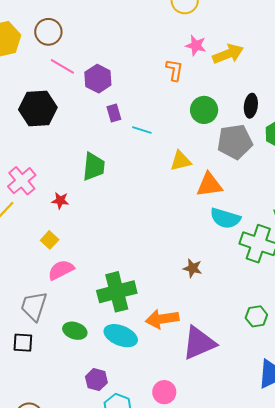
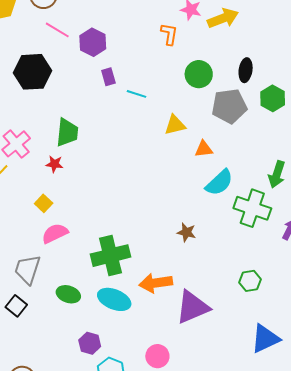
green trapezoid: (94, 167) -> (67, 132), moved
orange triangle: (209, 185) -> (204, 149), size x0.7
cyan semicircle: (225, 218) -> (219, 183), turned -60
black square: (23, 343) -> (16, 306), turned 35

